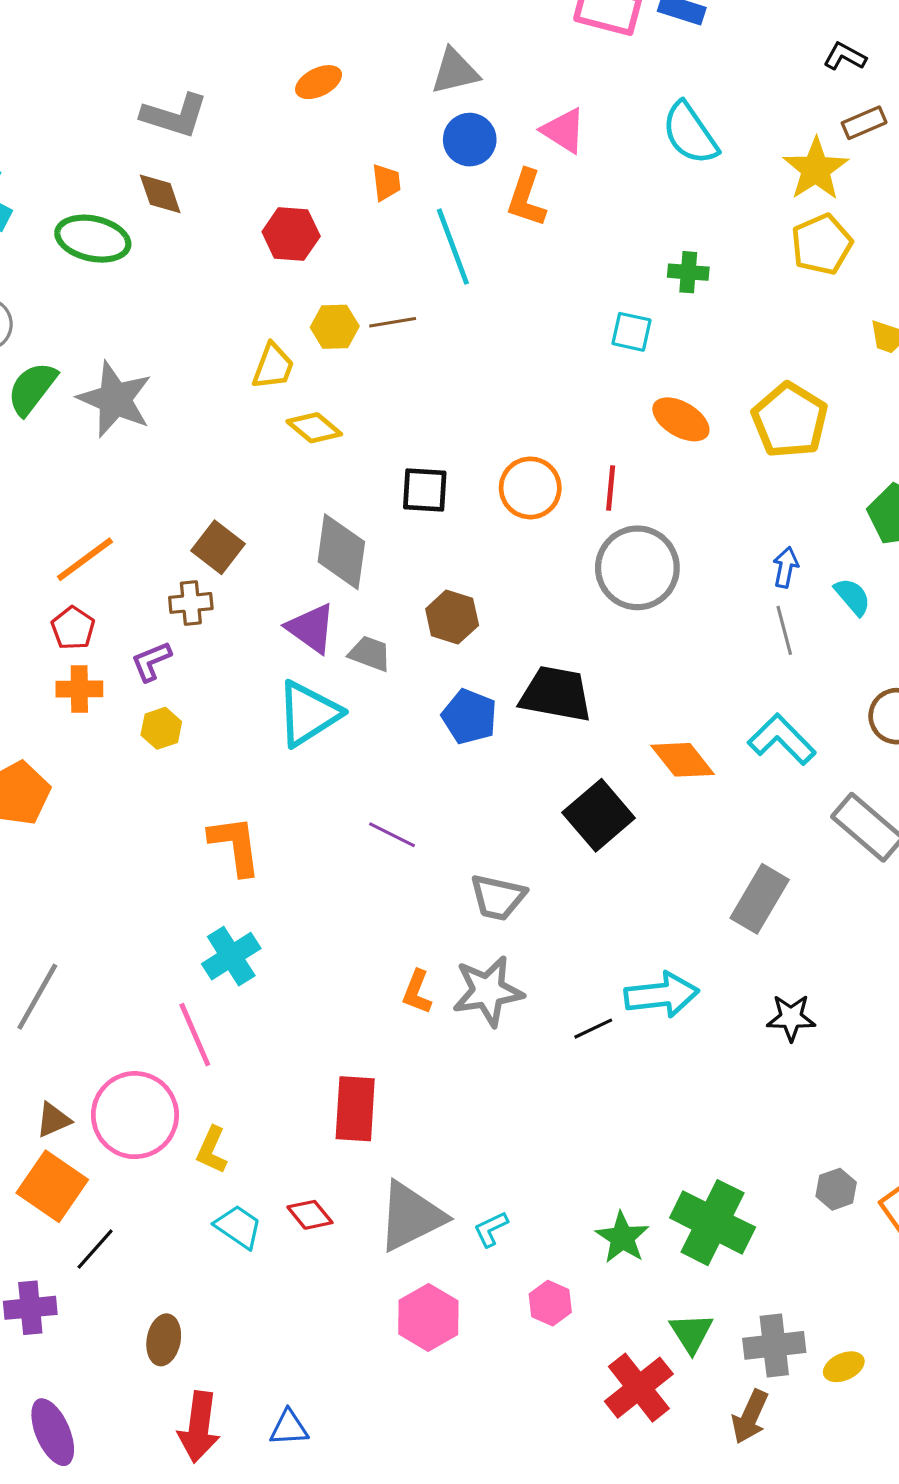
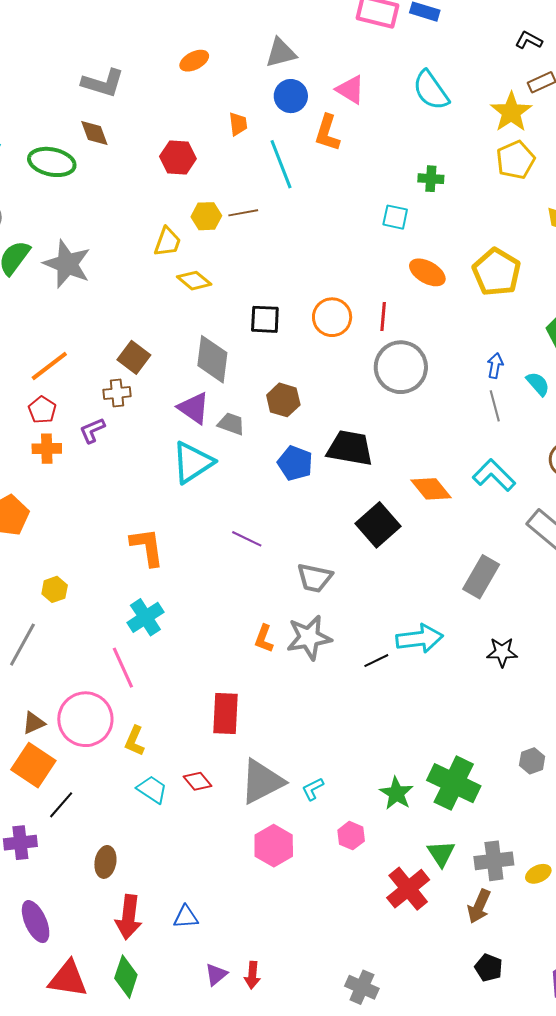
yellow hexagon: (161, 728) -> (55, 589), moved

